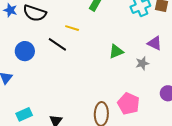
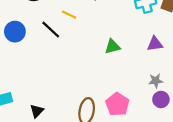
purple triangle: (155, 43) -> (155, 44), turned -42
gray star: (142, 63) -> (156, 81), moved

